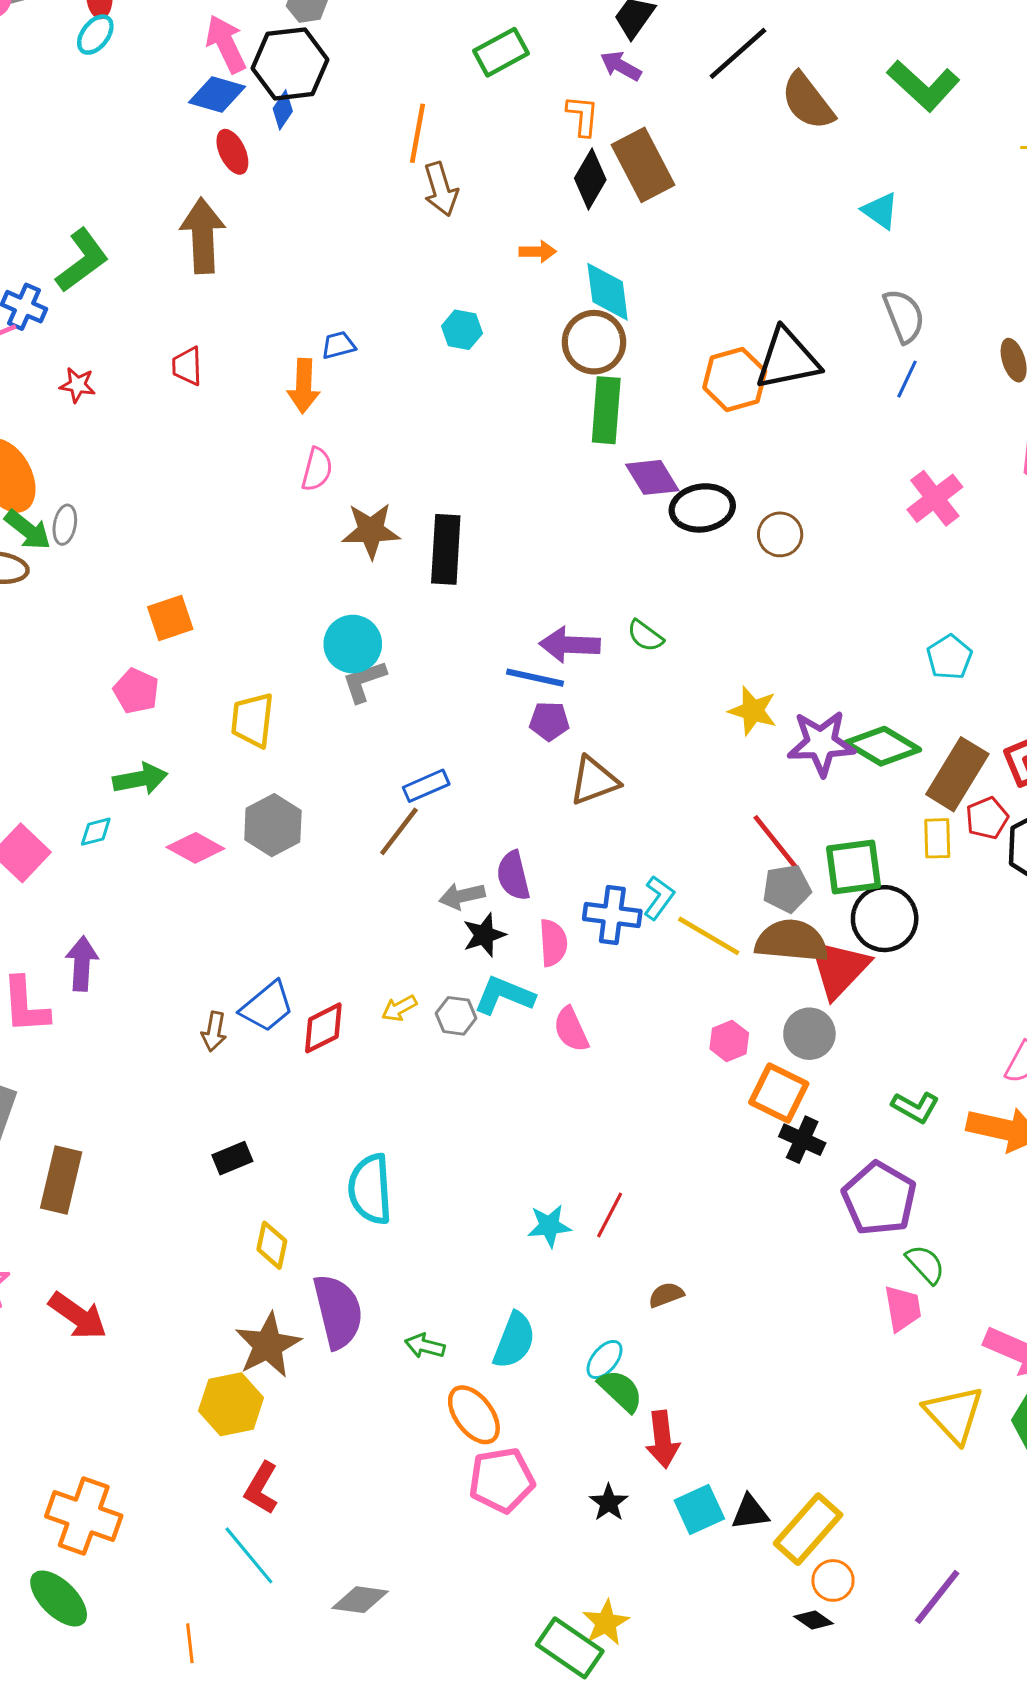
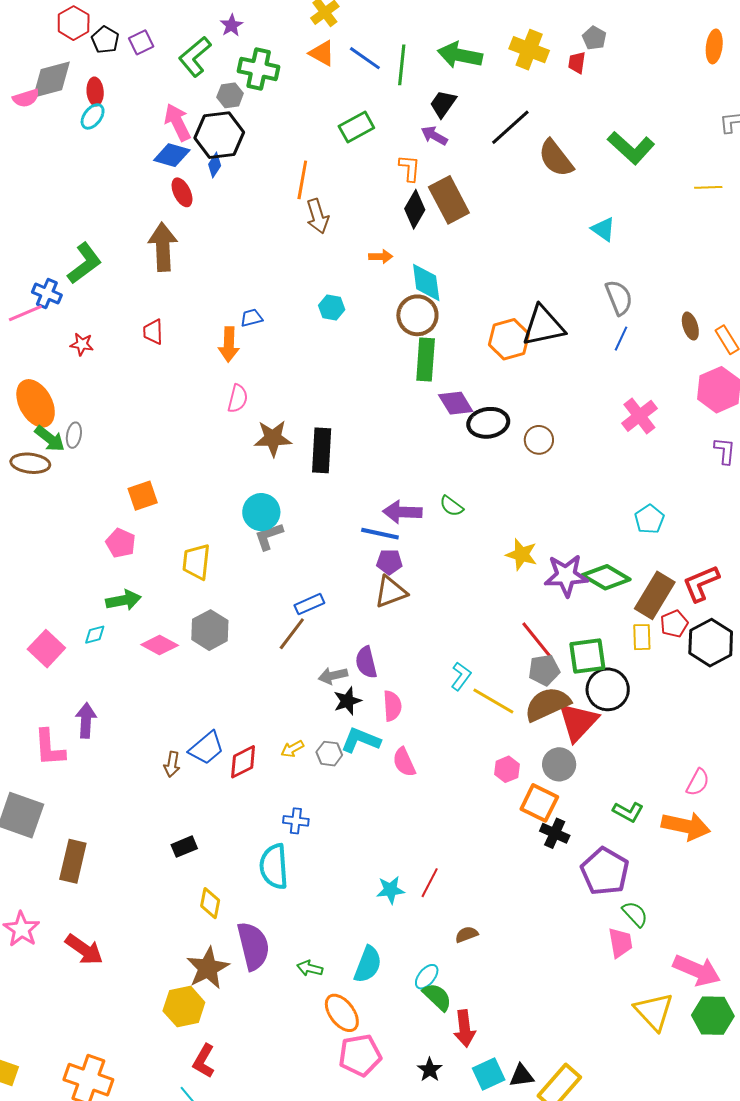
brown triangle: (594, 781) -> (391, 592), moved
blue cross: (612, 915) -> (296, 821), moved, size x0.7
brown semicircle: (792, 941) -> (547, 704), turned -30

